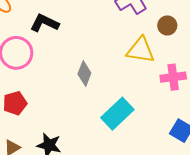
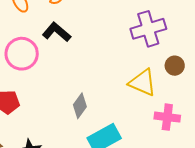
gray diamond: (84, 74) -> (80, 106), moved

